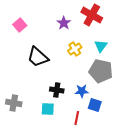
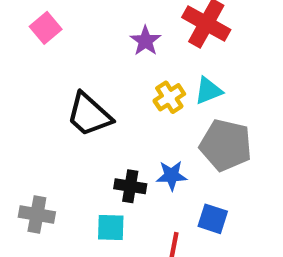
pink square: (20, 25) -> (46, 28), moved
cyan triangle: (101, 46) -> (208, 91), moved, turned 32
blue star: (82, 91) -> (172, 175), moved

